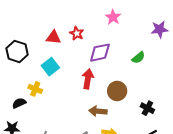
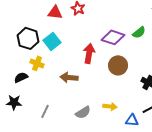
black hexagon: (17, 52) -> (28, 38), moved
purple diamond: (100, 53) -> (113, 37), moved, turned 30
brown arrow: (98, 111) -> (69, 77), moved

